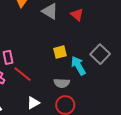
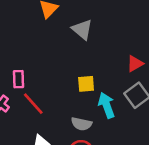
red triangle: (77, 15) -> (135, 64), moved, turned 40

